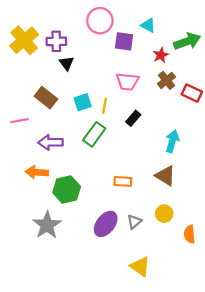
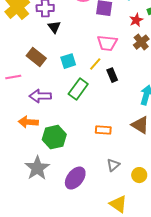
yellow line: (104, 106) -> (95, 64), moved, turned 32
black rectangle: (133, 118) -> (112, 75), turned -64
yellow circle: (164, 214) -> (139, 175), moved
purple ellipse: (106, 224) -> (75, 178), moved

